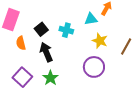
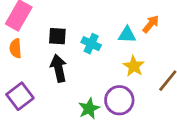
black square: (41, 29) -> (57, 36), turned 32
orange semicircle: (21, 43) -> (15, 48), moved
green star: (50, 78) -> (89, 109), moved

